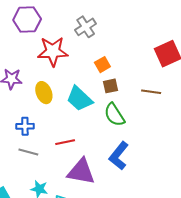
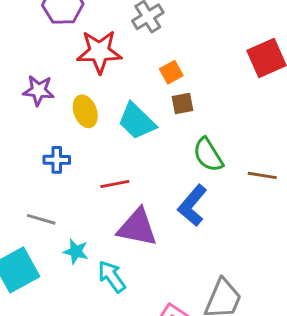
brown line: (151, 92) -> (262, 175), moved
green semicircle: (114, 115) -> (208, 155), moved
gray line: (28, 152) -> (41, 219), moved

